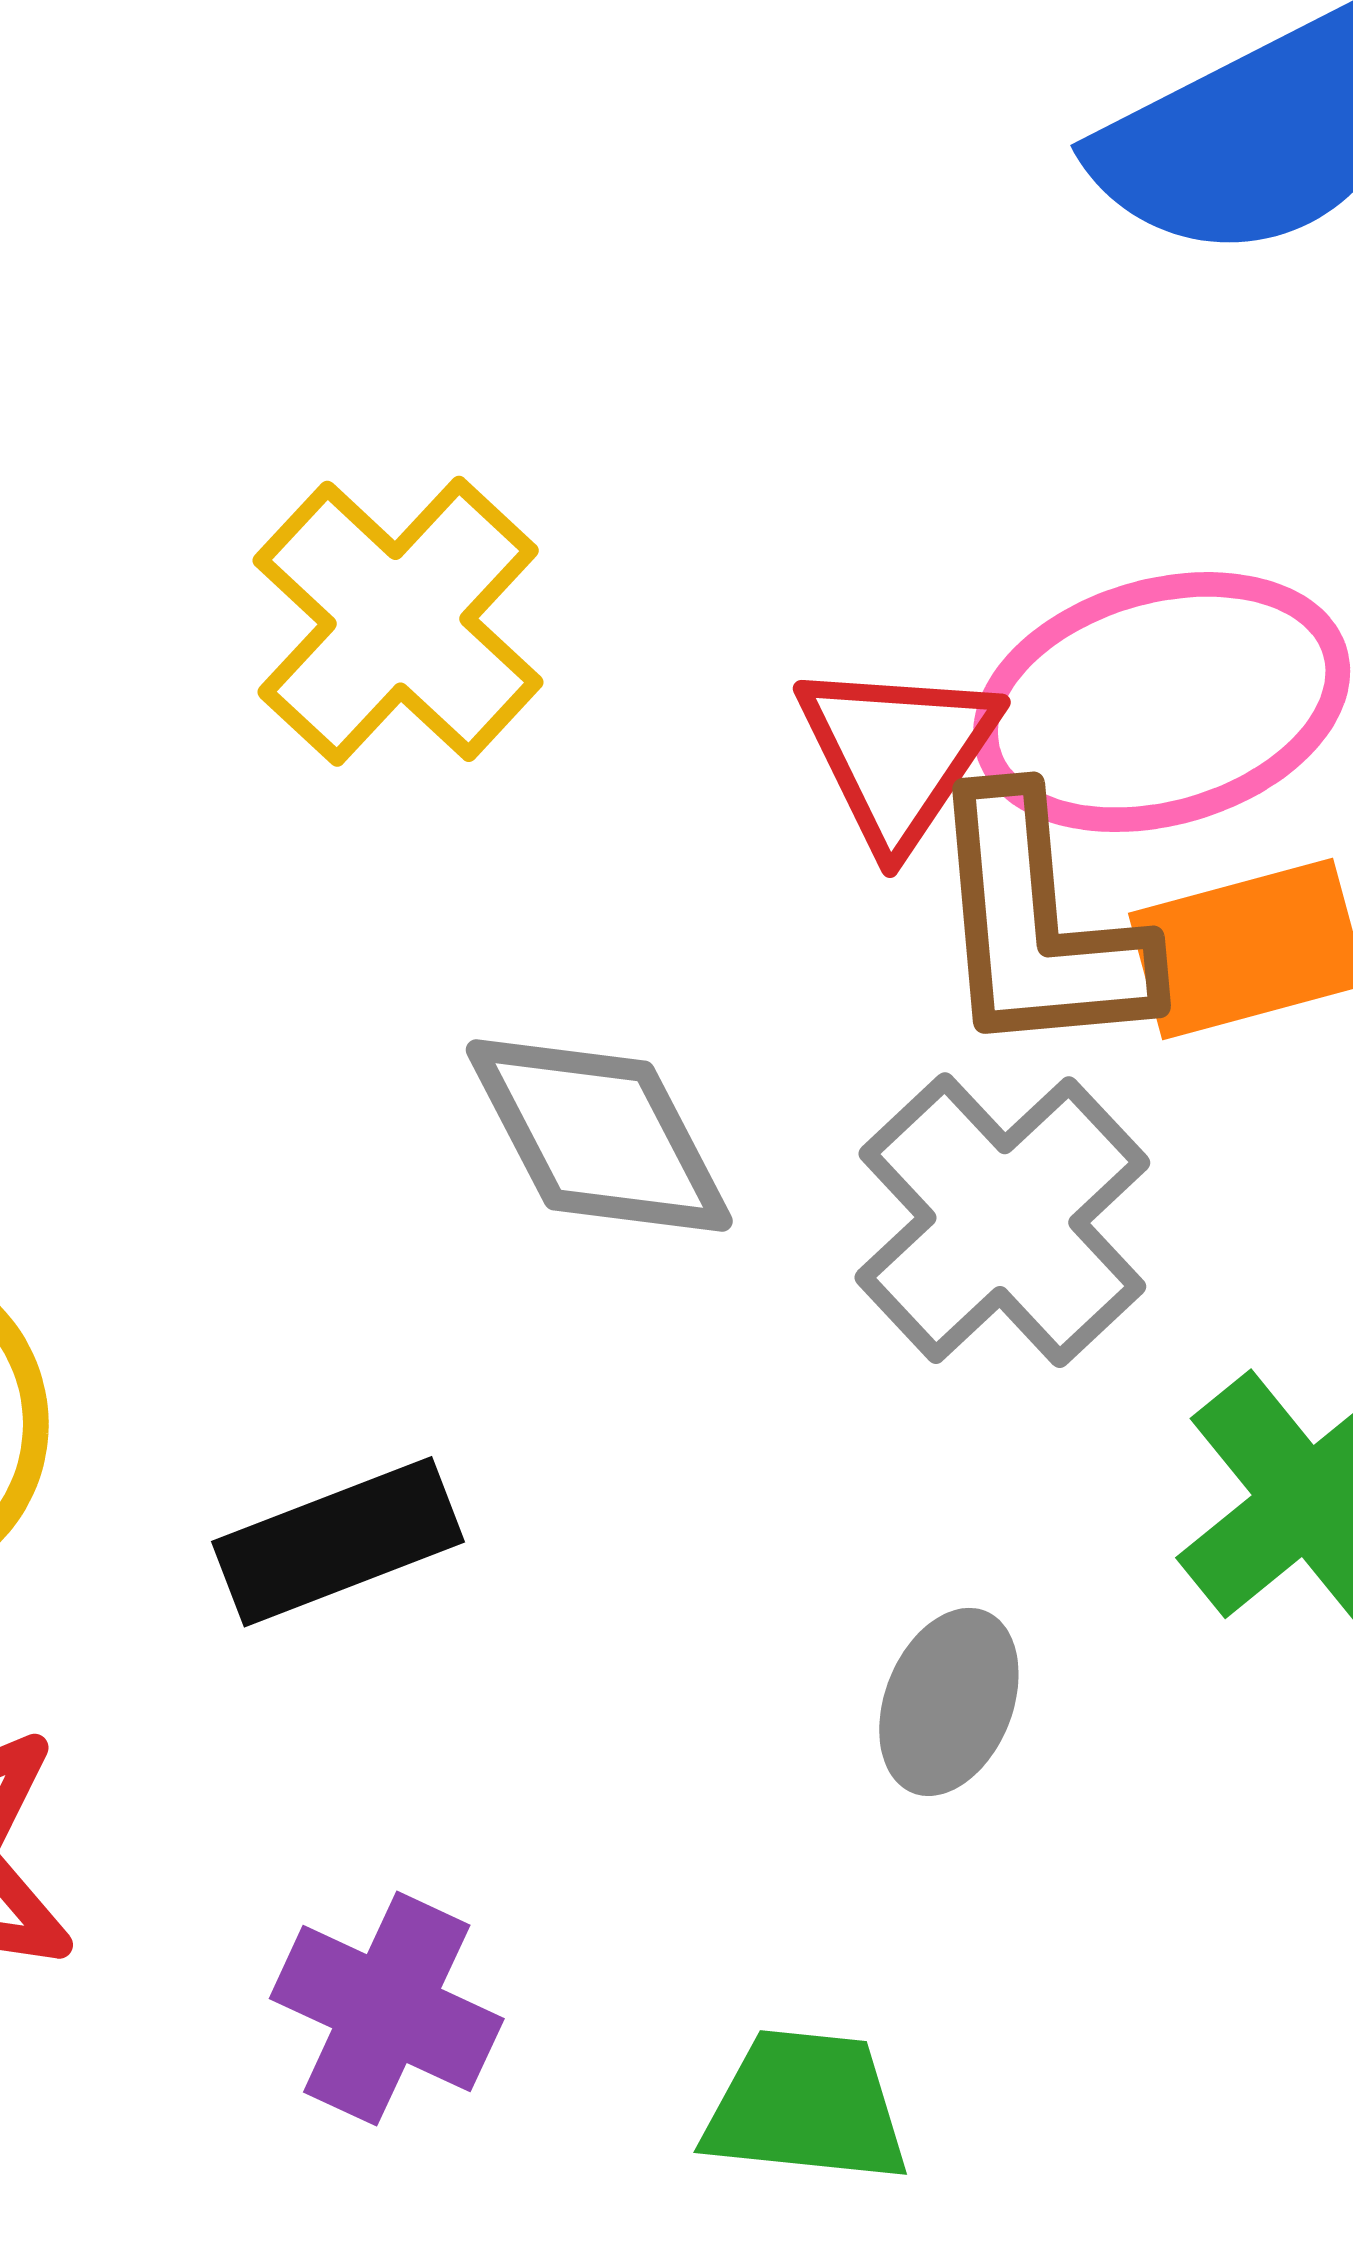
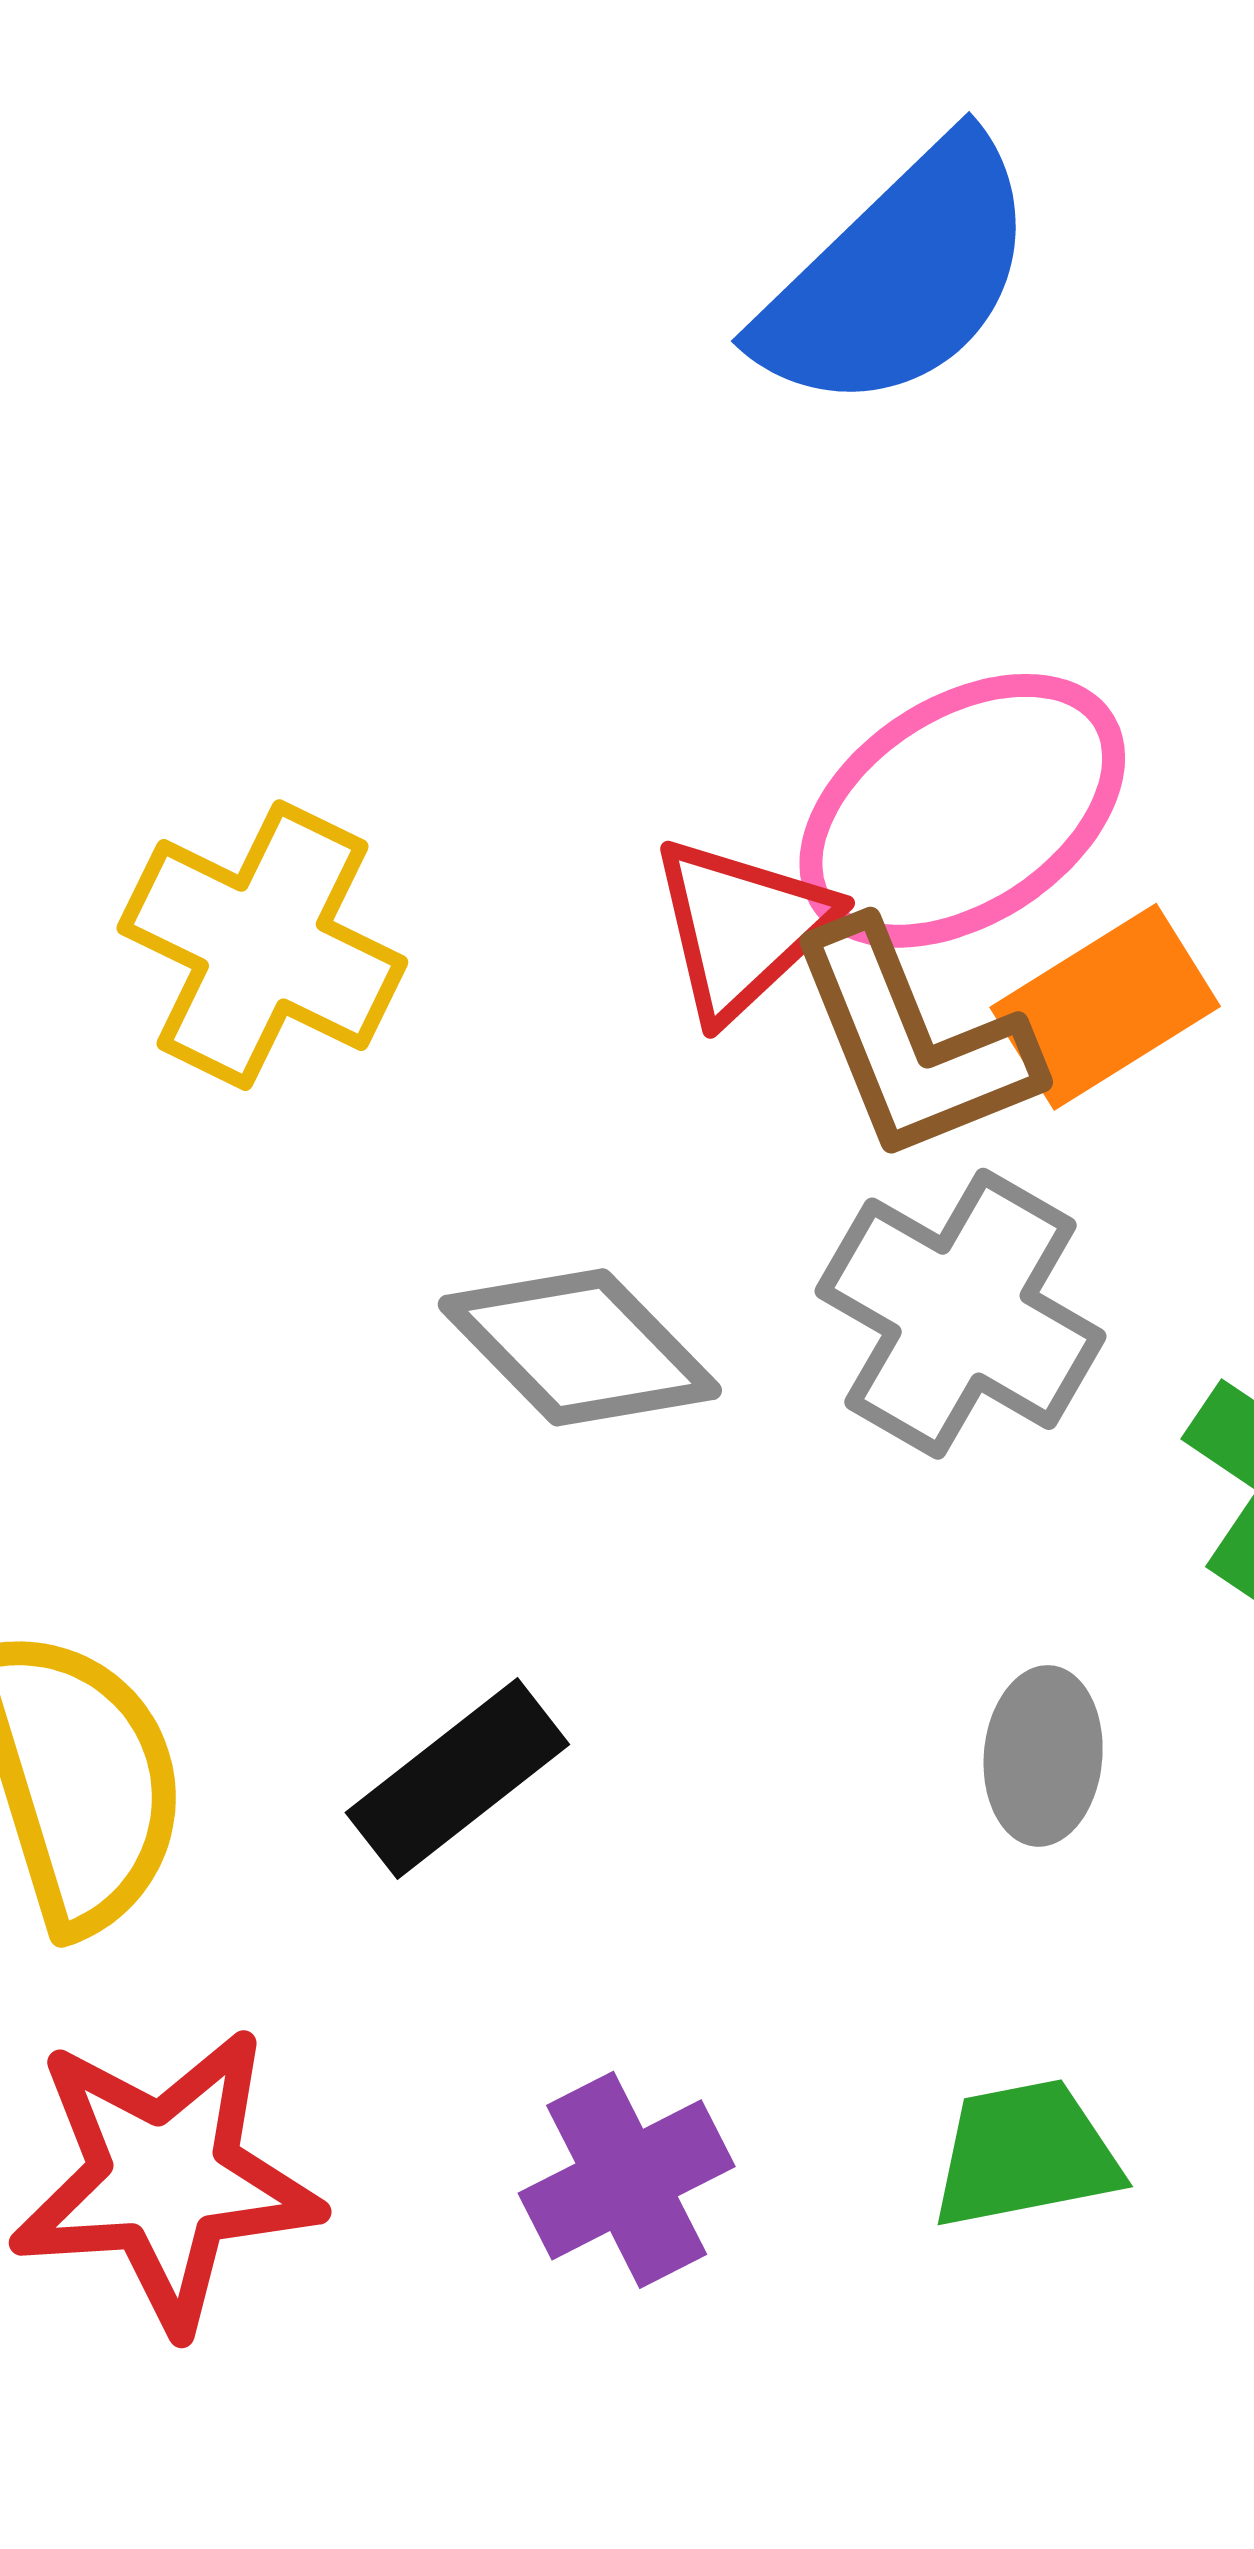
red triangle: (898, 753) -> (742, 928), turned 30
purple cross: (387, 2009) -> (627, 2180), turned -35

